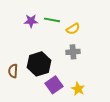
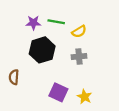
black hexagon: (39, 64) -> (42, 50), moved
purple square: (54, 85) -> (58, 92), turned -30

